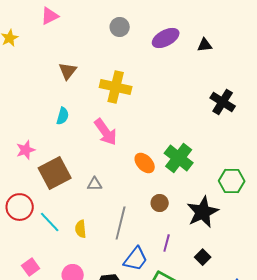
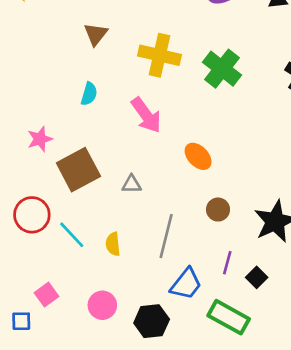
green cross: (179, 158) -> (222, 69), moved
black square: (203, 257) -> (257, 277), moved

